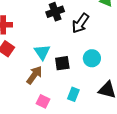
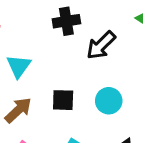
cyan triangle: (42, 52) -> (19, 66), moved

